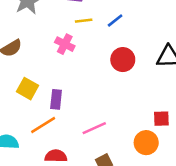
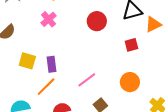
pink cross: (65, 44) -> (49, 19), turned 35
red square: (161, 119) -> (131, 45), moved

